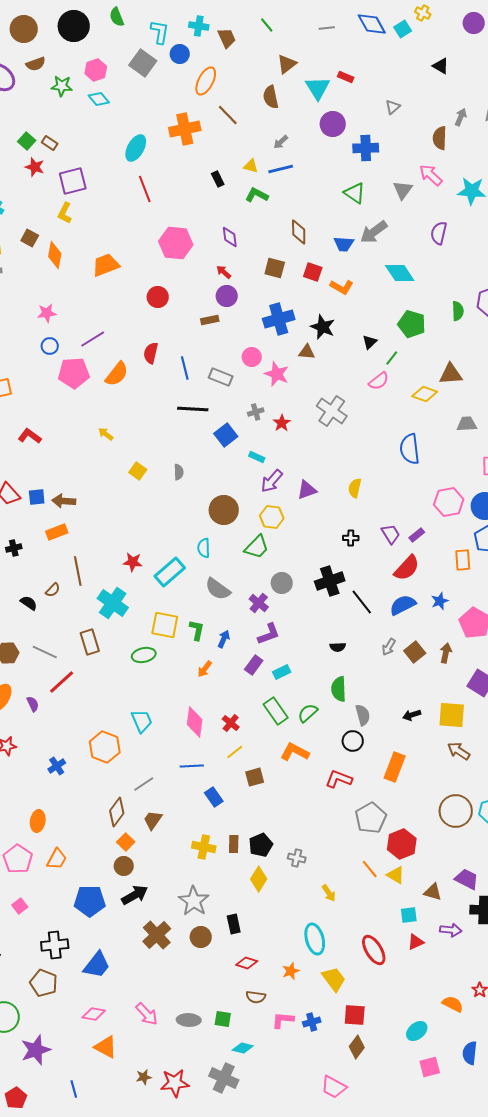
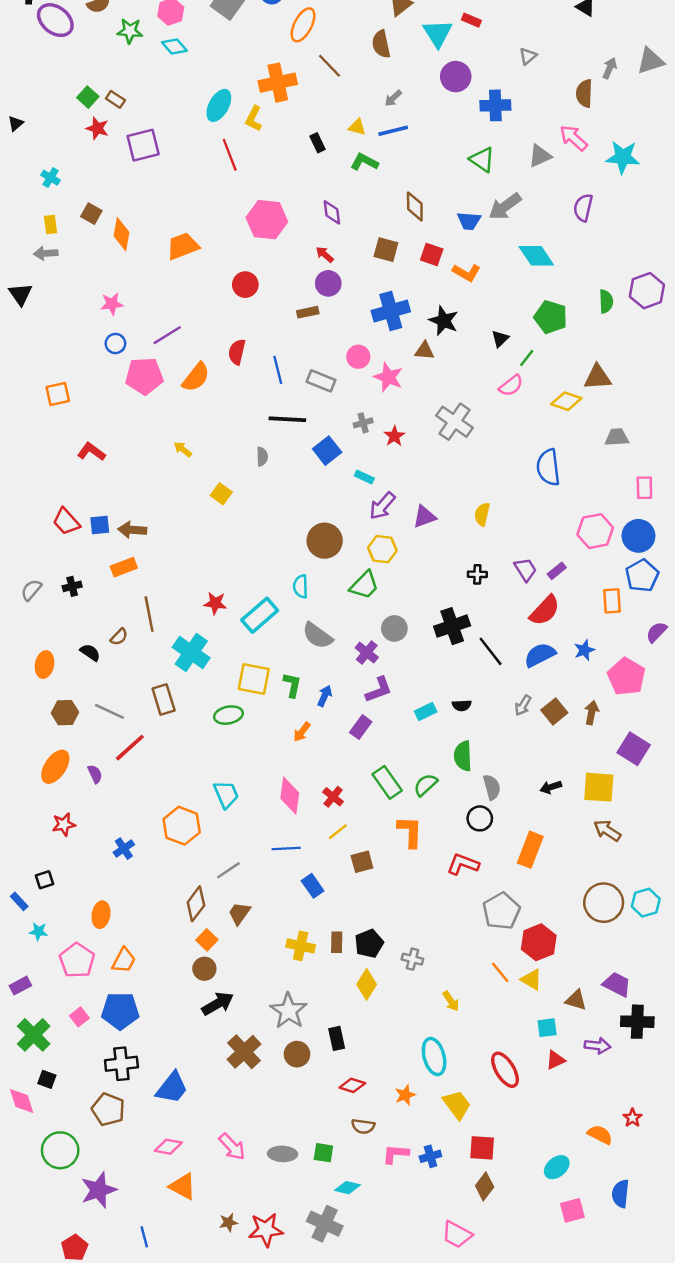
gray triangle: (403, 190) -> (540, 156), turned 30
yellow L-shape: (65, 213) -> (254, 119), moved
gray semicircle: (179, 472) -> (262, 457), moved
cyan rectangle: (282, 672) -> (426, 711), moved
orange L-shape: (295, 752) -> (410, 832), turned 64
blue pentagon: (90, 901) -> (120, 1011), moved

